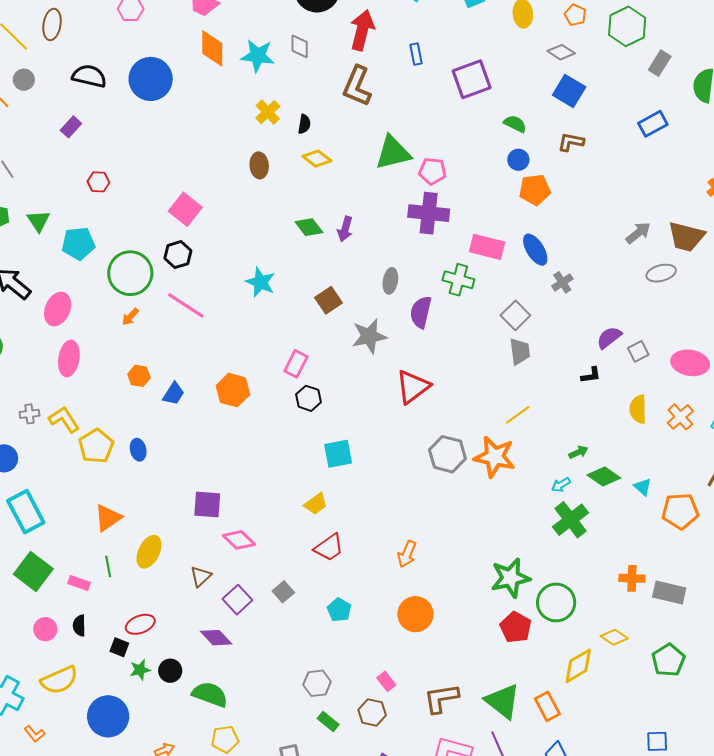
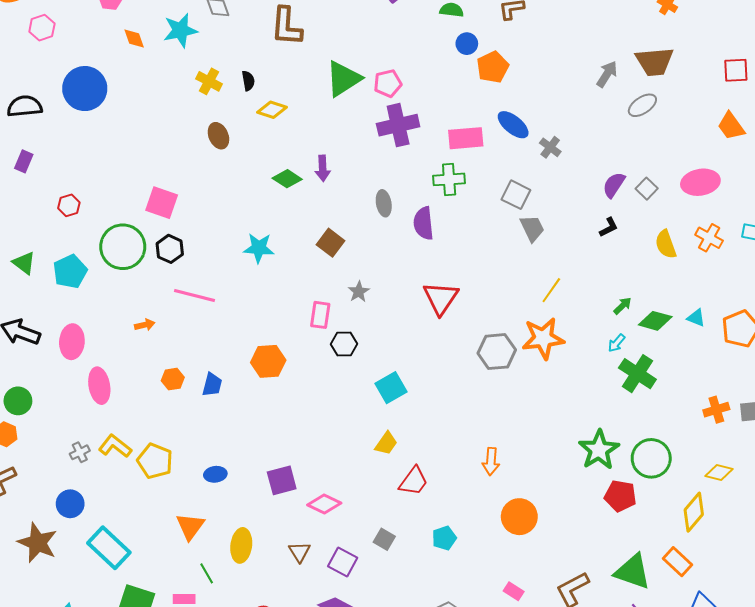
orange diamond: (212, 48) -> (134, 38), size x0.6
green circle: (130, 273) -> (123, 247), moved
orange arrow: (130, 317) -> (145, 325), turned -126
gray star: (369, 336) -> (359, 292), moved, size x0.6
blue ellipse: (138, 450) -> (215, 474), moved, turned -65
cyan pentagon: (339, 610) -> (444, 538), turned -30

